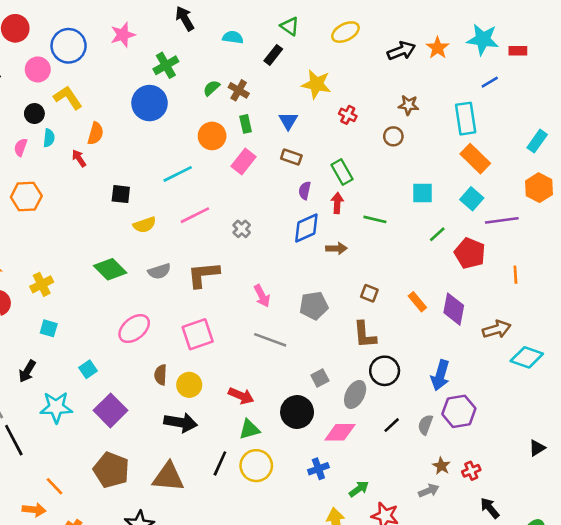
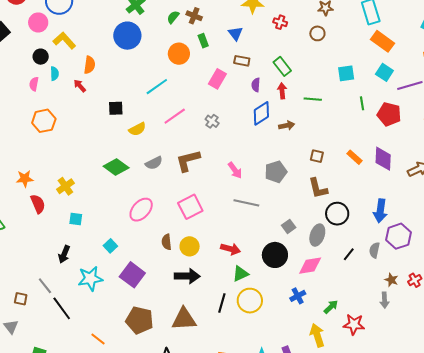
pink rectangle: (243, 161) -> (217, 79), moved
green line: (437, 234) -> (362, 103), turned -48
gray arrow: (429, 491) -> (384, 300), turned 119

